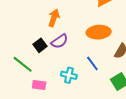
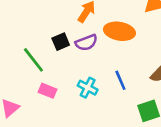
orange ellipse: (99, 32) -> (119, 31), moved

